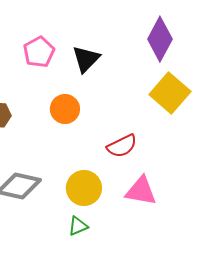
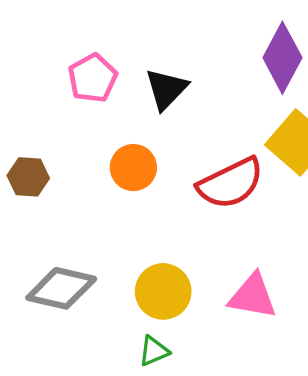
red semicircle: (122, 146) -> (231, 183), moved, size x1.4

